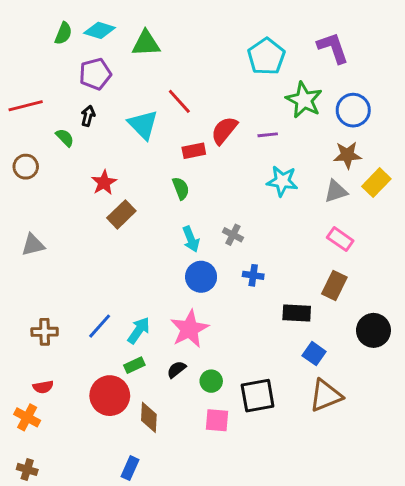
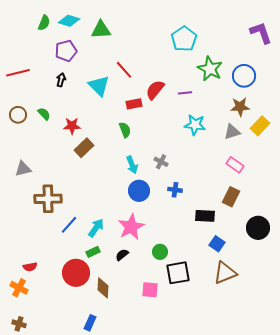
purple L-shape: (333, 48) -> (261, 33), moved
green semicircle: (65, 138) -> (44, 114), moved
red star: (104, 183) -> (72, 126), turned 30
brown cross: (45, 332) -> (48, 199), moved, size x1.5
green circle: (211, 381) -> (160, 252), moved

